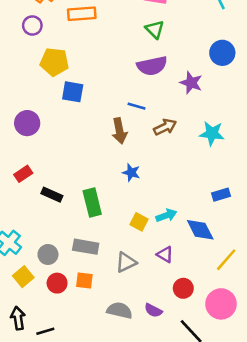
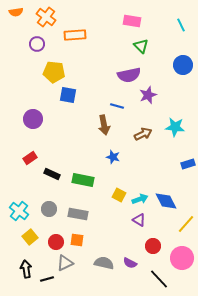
green triangle: (155, 29) -> (141, 46), moved
purple star: (191, 83) -> (148, 95), moved, turned 30
brown arrow: (165, 127) -> (143, 134), moved
blue rectangle: (221, 195) -> (188, 164), moved
green rectangle: (92, 202) -> (83, 180), turned -65
cyan arrow: (166, 215) -> (140, 199), moved
gray circle: (48, 254) -> (49, 209), moved
gray triangle: (126, 262) -> (65, 263), moved

